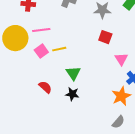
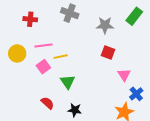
yellow circle: (15, 38) -> (17, 53), size x0.7
yellow line: (59, 49) -> (61, 57), moved
green triangle: (73, 73) -> (68, 82), moved

